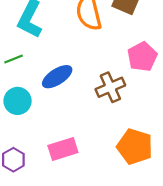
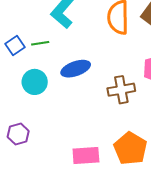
pink rectangle: (63, 149) -> (86, 156), moved

